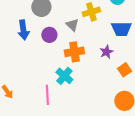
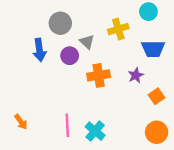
gray triangle: (72, 25) -> (87, 42), moved
cyan cross: (64, 76) -> (95, 131), moved

